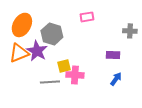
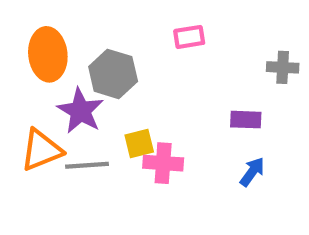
orange ellipse: (22, 25) -> (48, 54), turned -35
orange triangle: (19, 53) -> (41, 150), moved
gray line: (50, 82) -> (87, 165), moved

